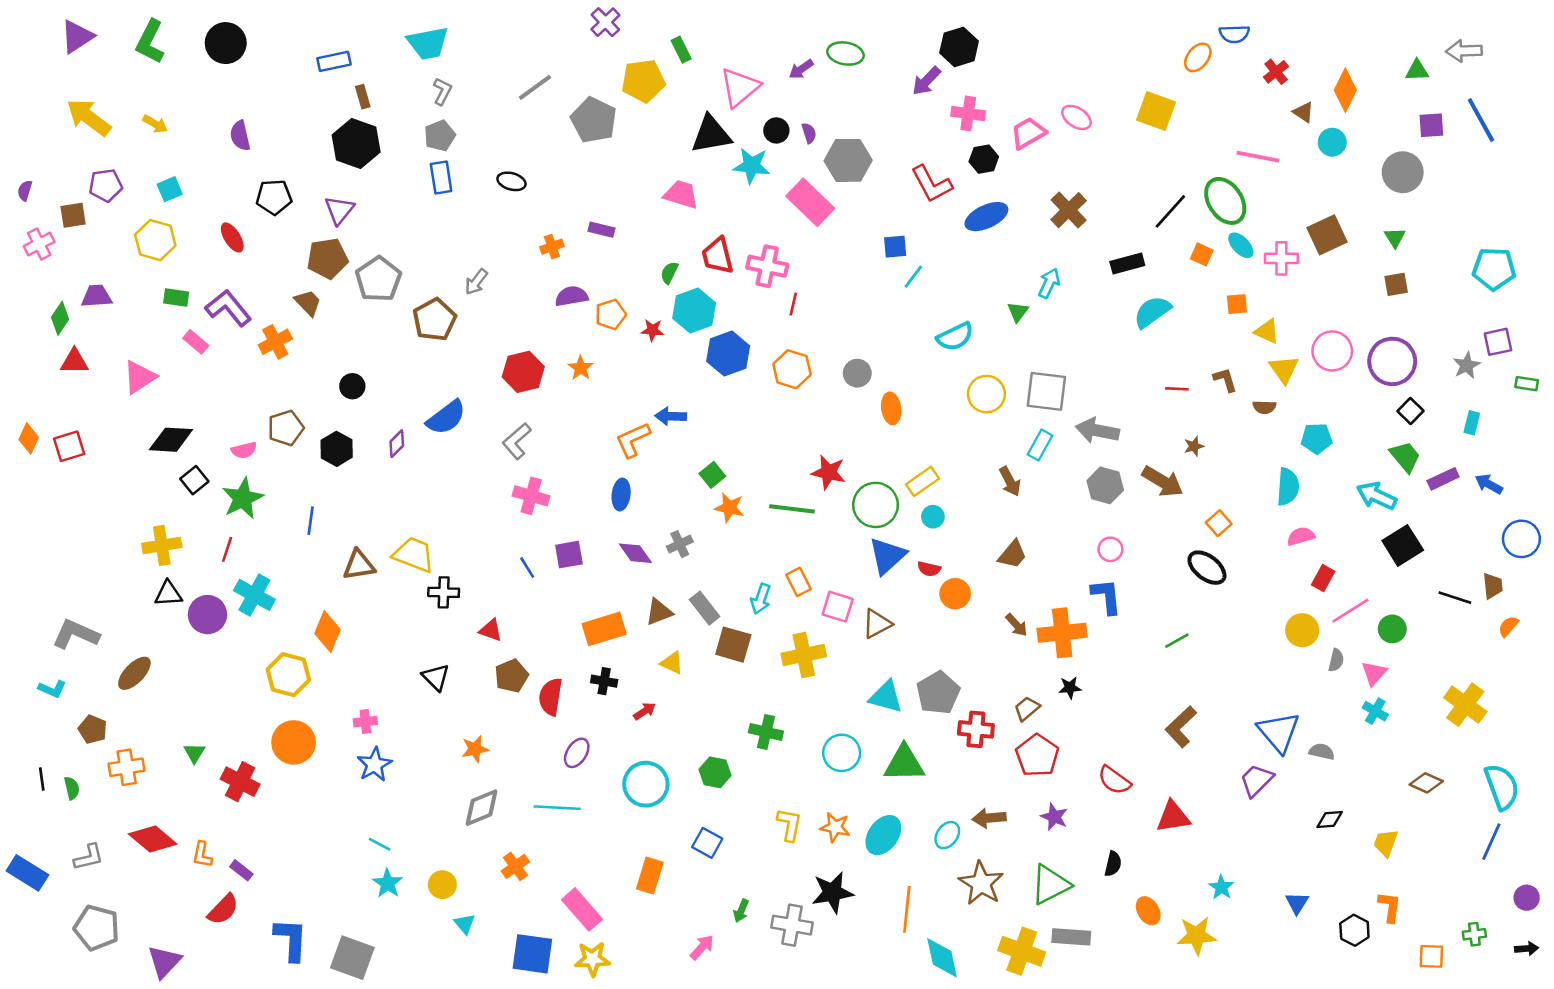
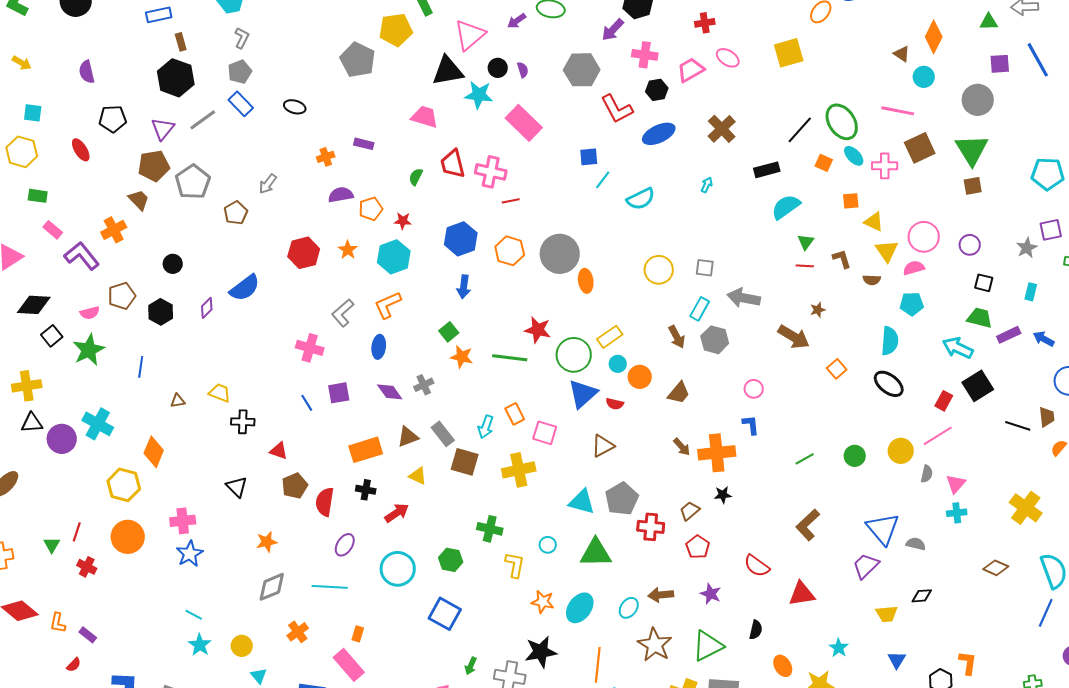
red cross: (1276, 72) -> (705, 23), moved, turned 30
gray line: (535, 87) -> (203, 120), moved
yellow square: (1156, 111) -> (789, 53), turned -36
pink line: (1258, 157) -> (898, 111), moved
gray hexagon: (848, 160) -> (582, 70), moved
blue rectangle: (441, 177) -> (241, 104), turned -35
cyan square: (170, 189) -> (33, 113), turned 30
green triangle: (1395, 237) -> (972, 150), size x2.0
cyan arrow: (1049, 283) -> (707, 185), size x0.7
red line: (793, 304) -> (511, 201), turned 66
purple L-shape: (228, 308) -> (82, 256), moved
cyan hexagon: (694, 311) -> (394, 257), moved
green triangle: (1018, 312) -> (806, 242), moved
brown pentagon: (435, 320) -> (236, 213), size x0.7
cyan semicircle: (955, 337) -> (641, 199), moved
purple circle: (1392, 361) -> (970, 245), size x0.6
gray circle: (857, 373) -> (560, 254), size x1.8
gray square: (1046, 391) -> (705, 268), size x0.6
black square: (1410, 411) -> (984, 283), turned -30
blue arrow: (671, 416) -> (464, 287), moved, turned -85
gray L-shape: (517, 441) -> (343, 313), moved
green trapezoid: (1405, 457) -> (980, 318), turned -36
gray hexagon: (1105, 485) -> (715, 340), moved
pink semicircle: (1301, 536) -> (914, 268), moved
red line: (227, 549) -> (77, 532), moved
yellow trapezoid: (414, 555) -> (220, 393), size x0.7
brown triangle: (359, 565) -> (178, 401), size x0.6
black ellipse: (1207, 568) -> (889, 384), moved
red rectangle: (1323, 578) -> (944, 401), moved
orange circle: (955, 594) -> (640, 377), moved
blue L-shape: (1106, 596) -> (751, 425), size x0.7
brown triangle: (877, 624) -> (603, 446), moved
green circle: (1392, 629) -> (855, 456), moved
red arrow: (645, 711) -> (397, 513), size x1.4
cyan cross: (1375, 711) -> (957, 513), turned -36
pink cross: (365, 722) -> (183, 521), size x1.4
cyan circle: (842, 753) -> (548, 545), size x0.6
red pentagon: (1037, 755) -> (698, 547), size x0.7
red cross: (240, 782) -> (87, 567), size x0.7
yellow L-shape: (789, 825) -> (515, 565), moved
blue square: (707, 843) -> (445, 614), size x1.4
yellow trapezoid: (1386, 843) -> (887, 614), moved, turned -115
orange rectangle: (650, 876) -> (358, 634), moved, size x0.6
red semicircle: (223, 909) -> (74, 665), size x0.6

